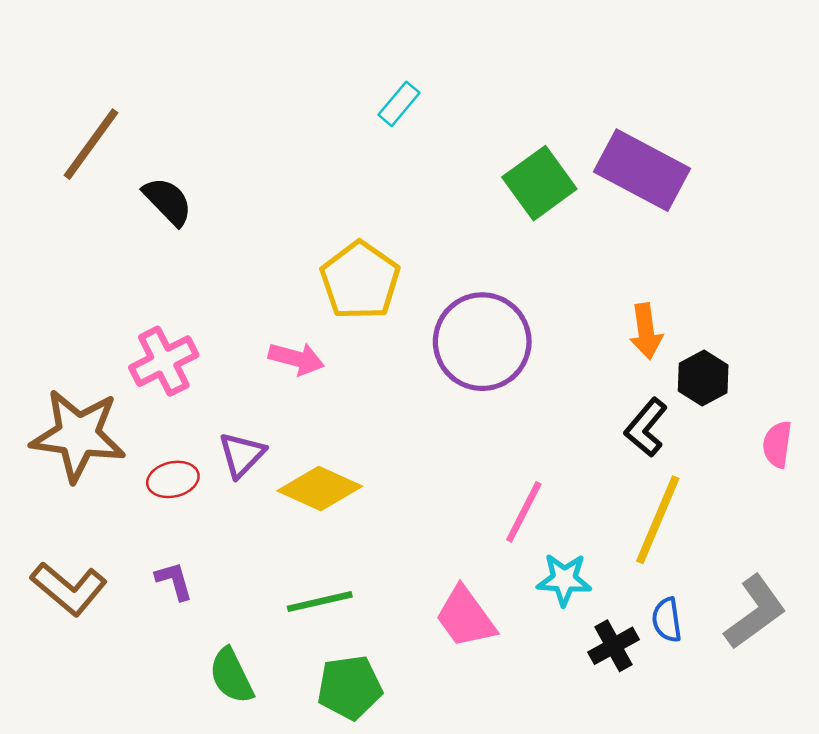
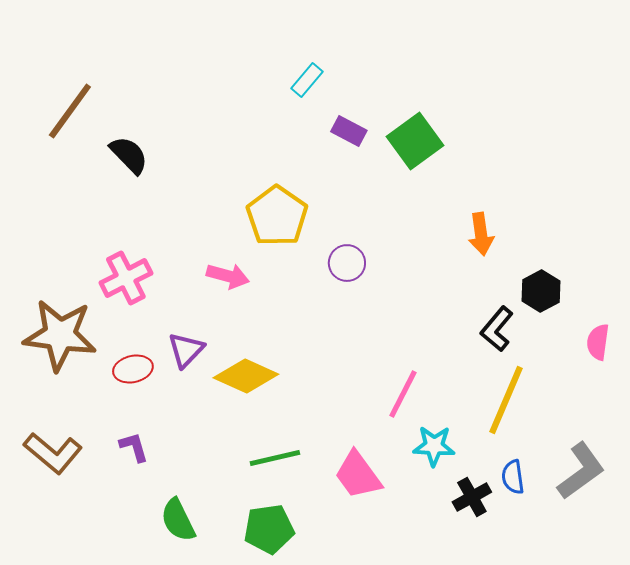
purple rectangle: (642, 170) -> (349, 131), moved, size x0.5
orange arrow: (646, 331) -> (481, 234), moved
purple circle: (482, 342) -> (347, 263), moved, size x0.5
green line: (320, 602) -> (275, 458), moved

